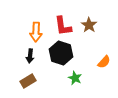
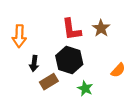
orange arrow: (36, 32) -> (19, 36), moved
brown rectangle: (28, 81) -> (49, 82), moved

